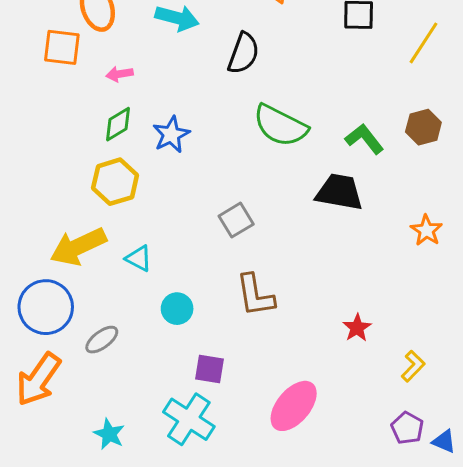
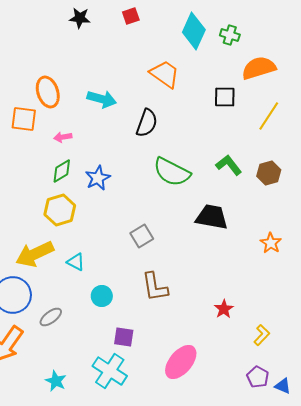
green L-shape: (364, 139) -> (229, 165), moved

